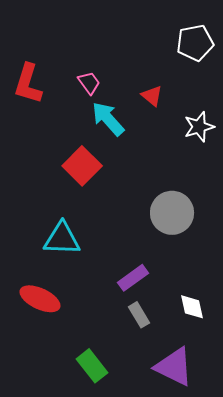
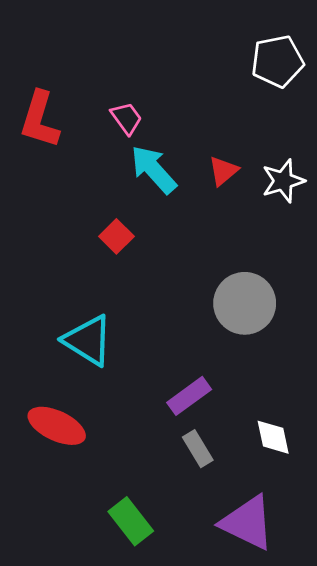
red triangle: (152, 96) -> (223, 171), moved, turned 40
red square: (82, 166) -> (116, 236), size x0.6
cyan triangle: (62, 239) -> (88, 340), turned 30

